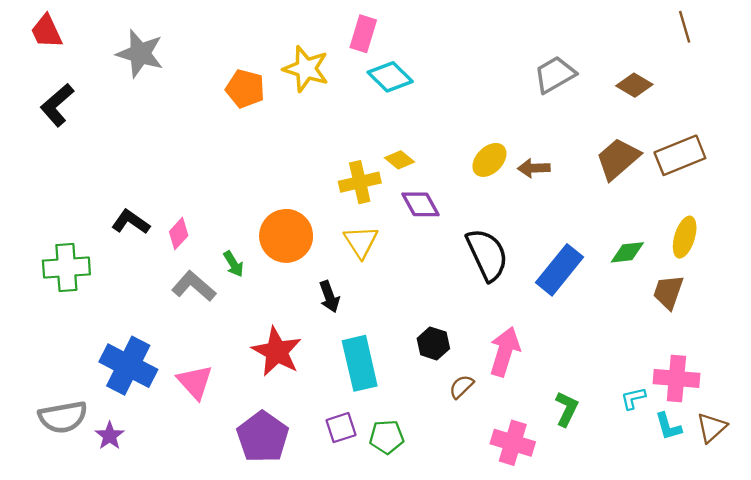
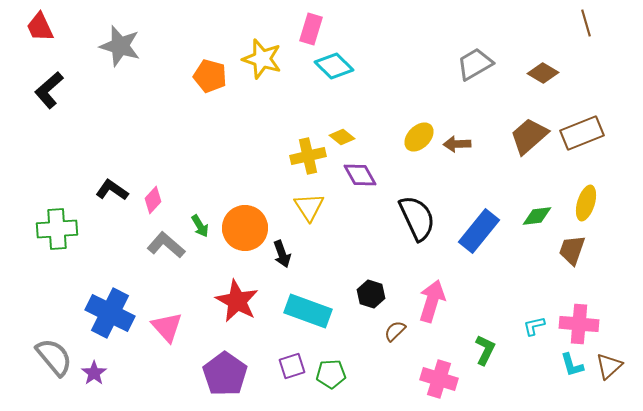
orange circle: (286, 236) -> (245, 228), moved
cyan rectangle: (360, 363) -> (308, 311), turned -57
cyan L-shape: (633, 398) -> (534, 326), moved
gray semicircle: (63, 417) -> (54, 357), turned -120

